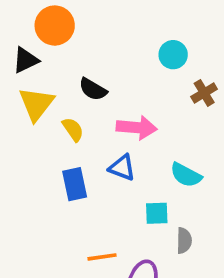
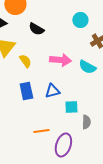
black semicircle: (93, 89) -> (36, 29), moved
blue triangle: (122, 168) -> (52, 91), moved, turned -35
cyan semicircle: (186, 175) -> (87, 67), moved

